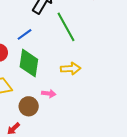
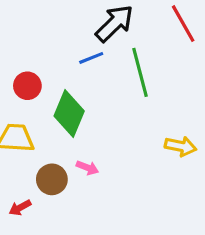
blue line: (24, 34) -> (91, 58), moved
yellow arrow: (71, 69) -> (180, 146), moved

